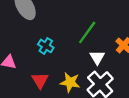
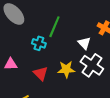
green line: (87, 32) -> (54, 27), moved

